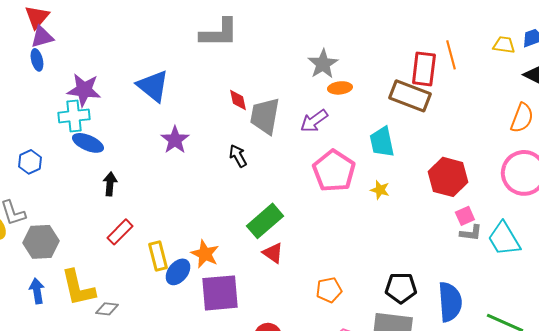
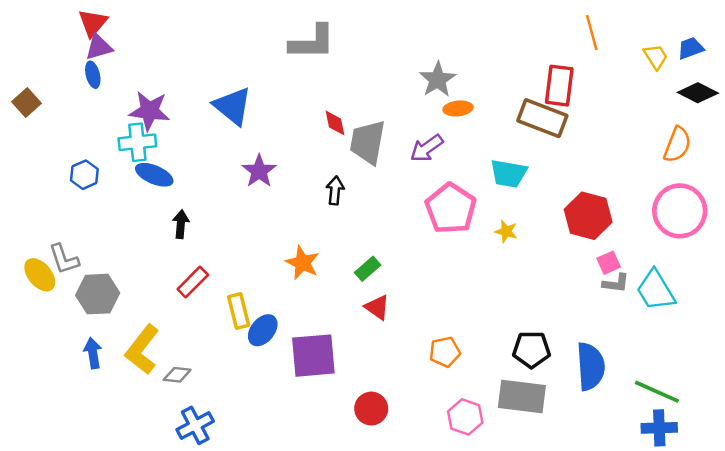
yellow trapezoid: (504, 45) -> (656, 57), turned 50
orange line: (451, 55) -> (592, 33), moved
cyan trapezoid: (382, 142) -> (509, 174), turned -68
black arrow: (238, 156) -> (335, 190), turned 35
blue hexagon: (30, 162) -> (84, 175), moved
green rectangle: (265, 221) -> (368, 269), size x0.6
orange star: (205, 254) -> (303, 263), moved
yellow L-shape: (78, 288) -> (142, 350), turned 51

